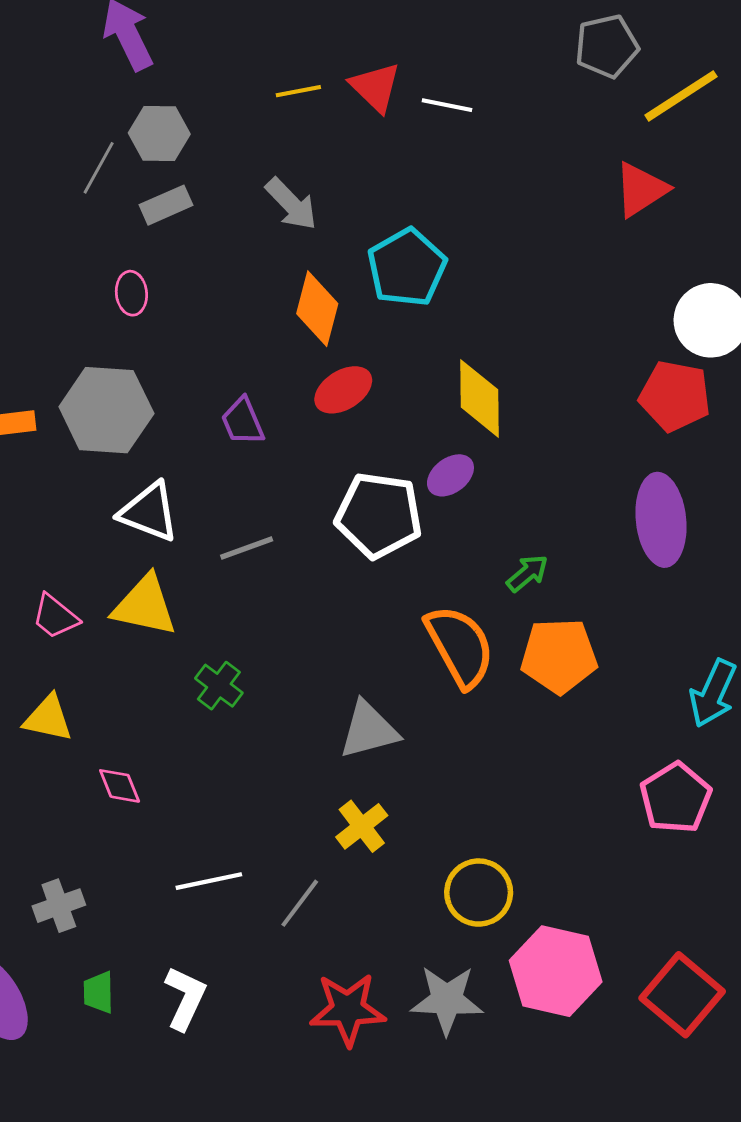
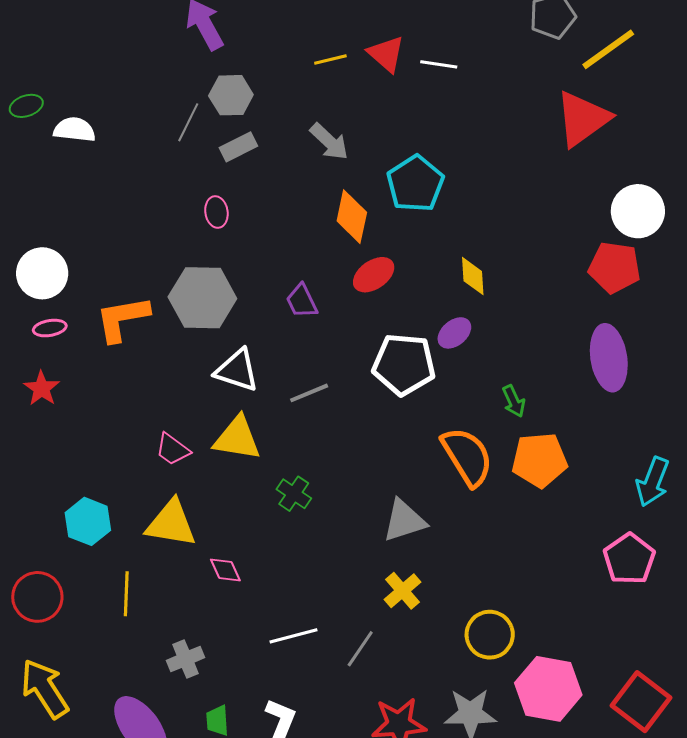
red triangle: (641, 189) -> (582, 119), size x1.4
yellow diamond: (479, 398) -> (473, 276), size x0.7
green arrow: (527, 573) -> (514, 401), turned 108
yellow triangle: (48, 718) -> (171, 524), size x1.4

